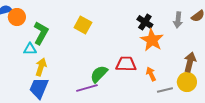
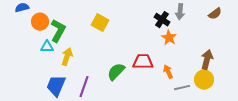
orange circle: (17, 17) -> (40, 22), moved
gray arrow: (178, 20) -> (180, 12), moved
orange star: (152, 40) -> (169, 38), size x0.7
yellow arrow: (41, 67) -> (67, 57), moved
purple line: (87, 88) -> (84, 87), moved, turned -55

